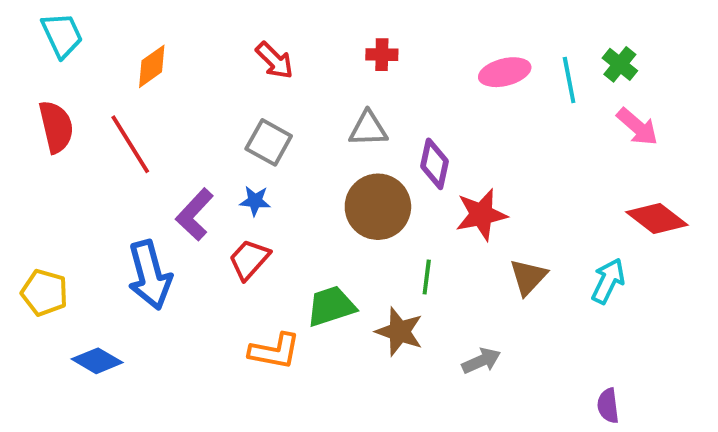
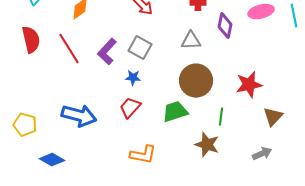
purple diamond: (434, 164) -> (225, 26), moved
purple L-shape: (195, 215) -> (107, 52), moved
blue arrow: (150, 275) -> (79, 116), turned -60
green trapezoid: (331, 306) -> (175, 112), moved
gray arrow: (481, 361) -> (262, 154), moved

